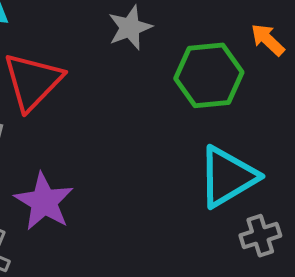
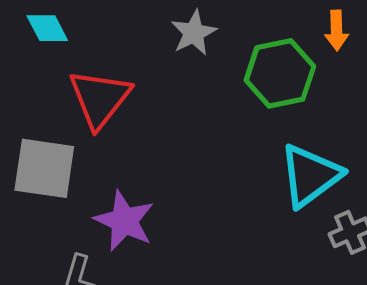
orange arrow: (268, 40) -> (337, 30), turned -129

